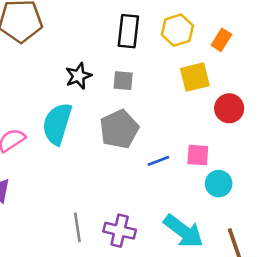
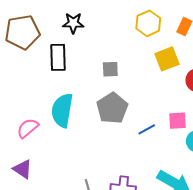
black rectangle: (128, 31) -> (58, 57), moved
black star: (79, 76) -> (73, 23), moved, turned 30

